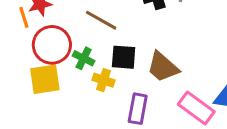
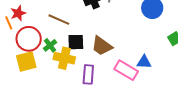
green cross: (84, 58) -> (50, 45), turned 32
yellow cross: (103, 80) -> (64, 58), size x1.5

